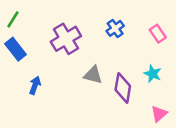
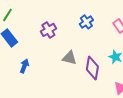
purple cross: (66, 39) -> (48, 30), size x0.7

